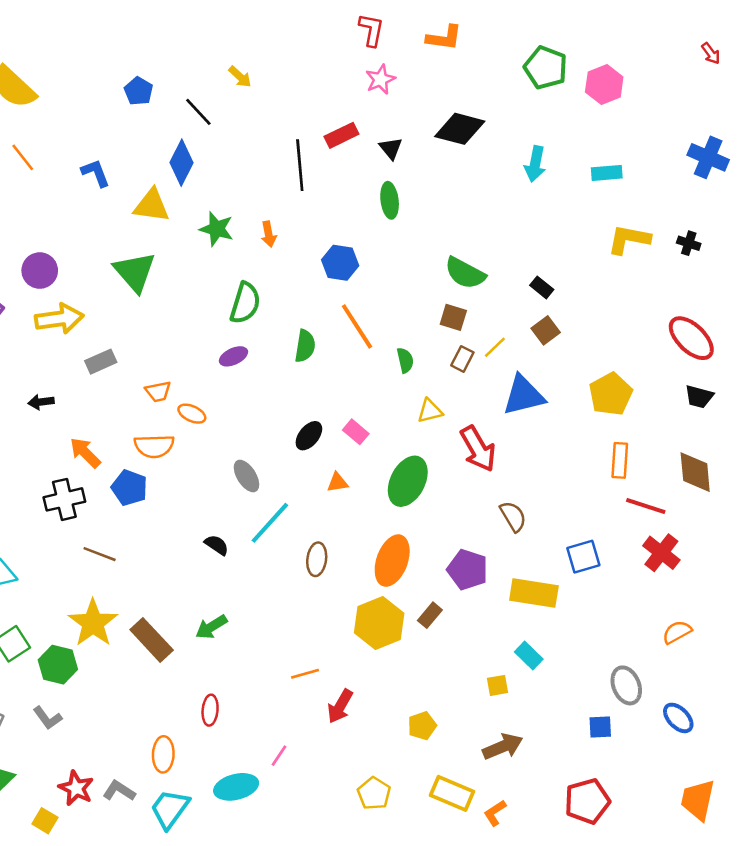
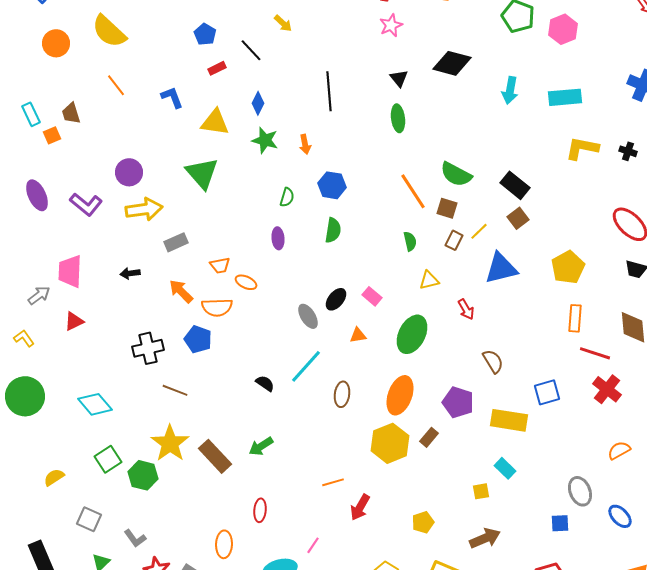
red rectangle: (341, 135) -> (217, 68), moved, size x0.7
blue diamond: (181, 163) -> (258, 103), moved, size x0.7
cyan rectangle: (607, 173) -> (565, 97), size x1.4
blue hexagon: (340, 263) -> (332, 185), moved
black rectangle: (542, 287) -> (515, 185), size x1.6
green semicircle: (245, 303) -> (287, 197), size x0.6
orange line: (357, 326) -> (413, 191), moved
purple ellipse: (233, 356) -> (278, 238), turned -70
red arrow: (478, 449) -> (466, 309), size x0.6
orange arrow: (85, 453) -> (181, 291), moved
gray ellipse: (246, 476) -> (308, 316), moved
gray L-shape: (47, 718) -> (135, 538), moved

